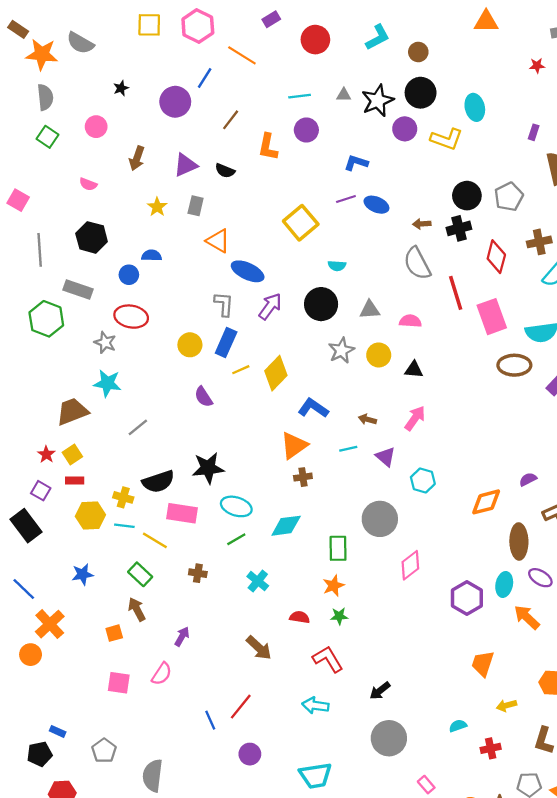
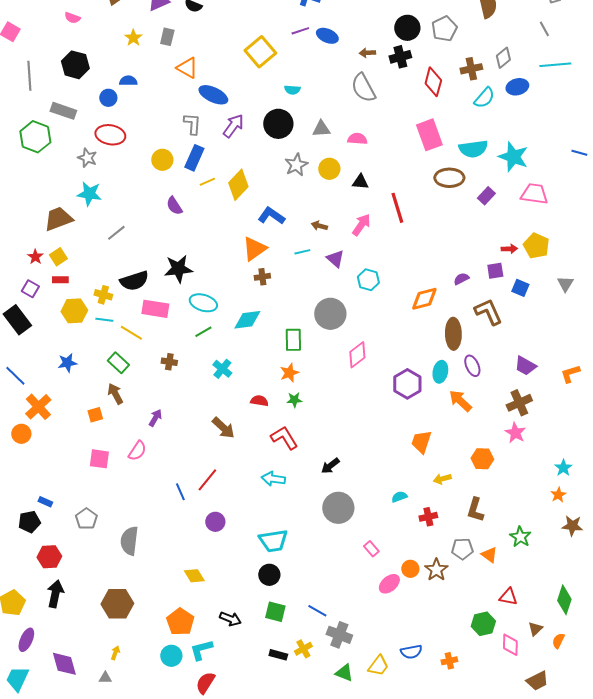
red line: (456, 293) -> (397, 208), moved
purple ellipse: (540, 578) -> (472, 366), turned 35

